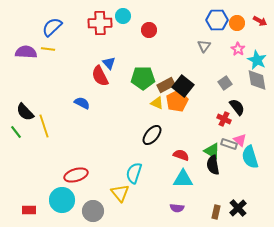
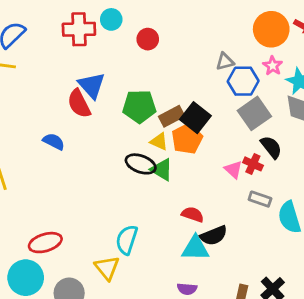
blue hexagon: (217, 20) -> (243, 81), moved
orange circle: (237, 23) -> (271, 29), size x1.6
gray triangle: (204, 46) -> (225, 62), turned 40
blue triangle: (109, 63) -> (92, 85), size x1.5
gray square: (225, 83) -> (254, 113), size x1.6
black ellipse: (152, 135) -> (141, 164), moved, turned 70
pink triangle: (240, 140) -> (233, 170), moved
green triangle: (212, 151) -> (162, 170), moved
black semicircle: (213, 165) -> (214, 236), moved, turned -102

